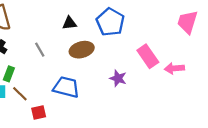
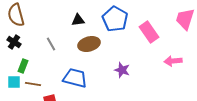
pink rectangle: (148, 56) -> (149, 32), moved
brown line: (20, 94) -> (33, 84), turned -35

